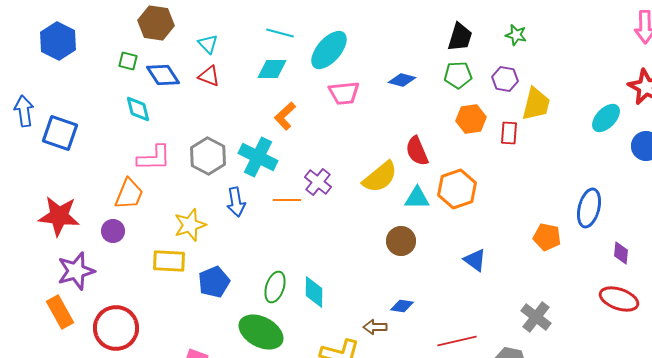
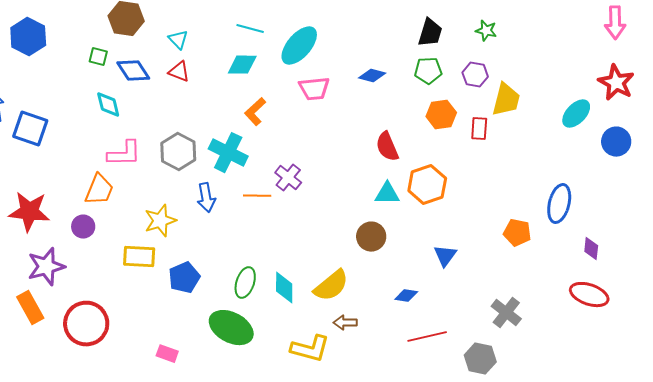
yellow semicircle: (380, 177) -> (331, 286), moved
blue triangle: (475, 260) -> (445, 256), turned 30
blue diamond: (402, 306) -> (406, 296), moved

